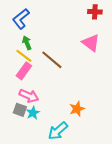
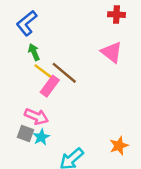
yellow line: (24, 56) -> (44, 72), moved
pink rectangle: (24, 71) -> (50, 86), moved
orange star: (77, 109) -> (119, 146), moved

